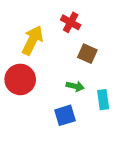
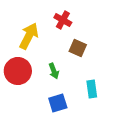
green arrow: (75, 86) -> (54, 71), moved, turned 56

